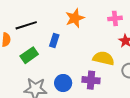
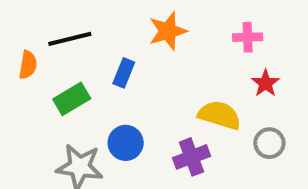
purple cross: (91, 80) -> (191, 157), turned -30
blue circle: (63, 83) -> (126, 143), moved

